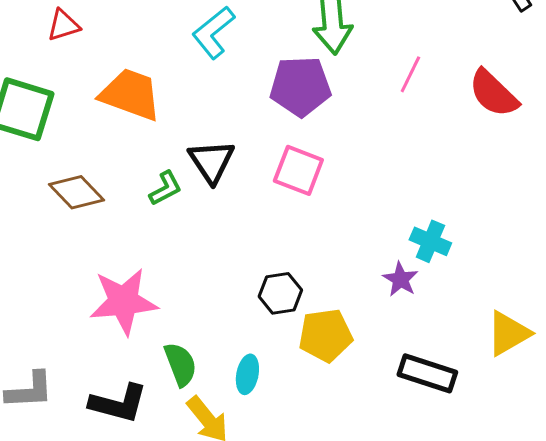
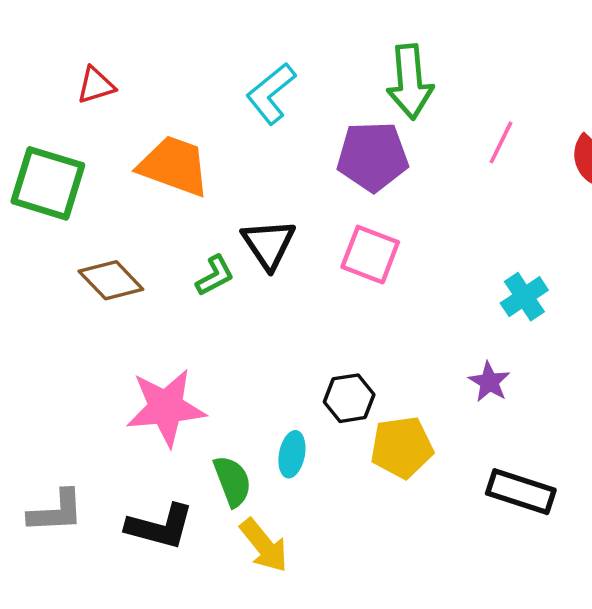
cyan cross: (430, 241) -> (524, 297), moved, turned 33
cyan ellipse: (247, 374) -> (292, 454), moved

